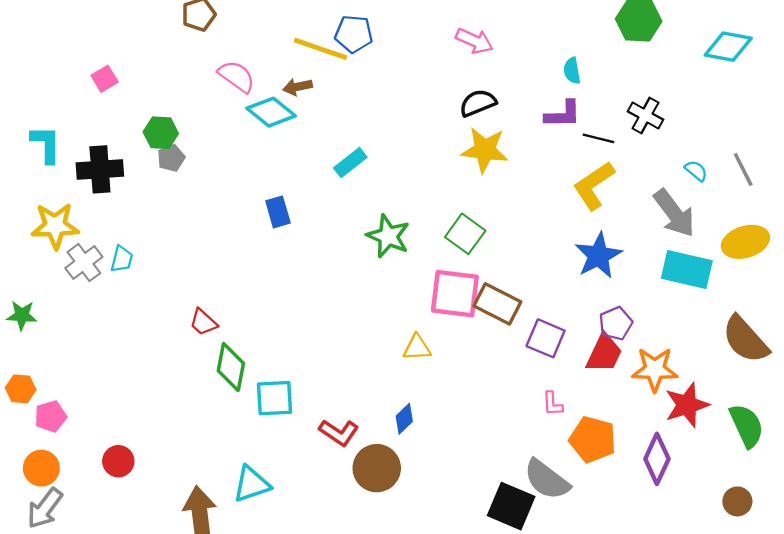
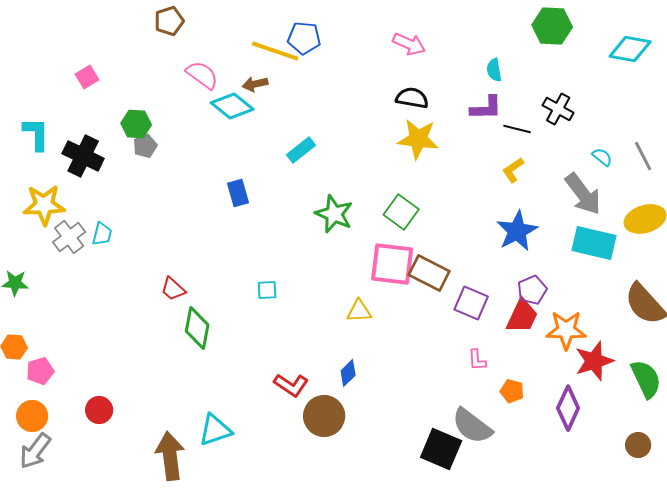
black semicircle: (478, 103) -> (412, 98), turned 32
black cross: (100, 169) -> (83, 156), turned 30
yellow L-shape: (594, 186) -> (513, 170), size x0.6
cyan square: (275, 398) -> (267, 290), moved, size x0.6
orange pentagon: (593, 439) -> (512, 391), size x0.6

